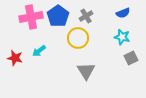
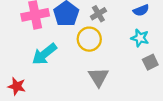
cyan arrow: (39, 51) -> (44, 54), size x1.6
red star: (15, 58) -> (17, 86), moved

